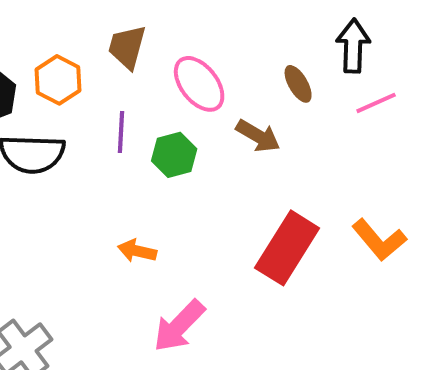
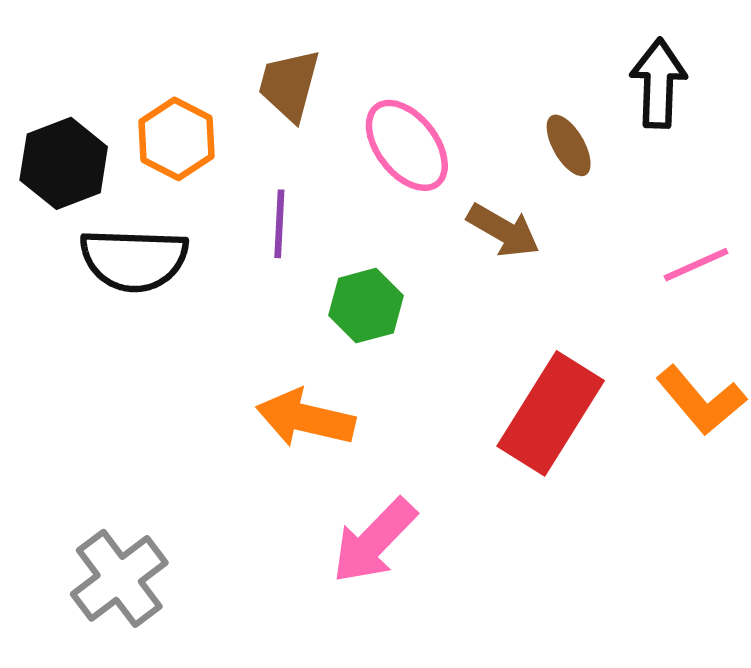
pink line: (376, 103) -> (696, 265), moved
green hexagon: (174, 155) -> (366, 306), moved
orange arrow: (137, 251) -> (306, 418), size x1.5

